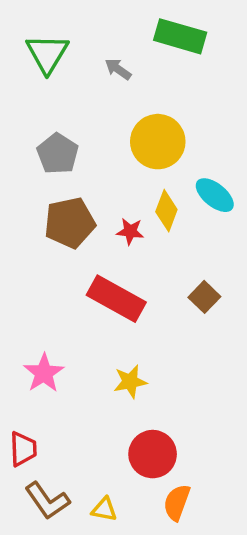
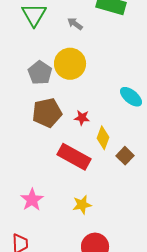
yellow circle: (158, 142) -> (70, 64), moved
yellow diamond: (166, 211) -> (103, 138), moved

